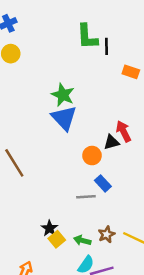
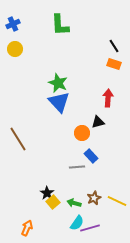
green L-shape: (87, 37) -> (60, 25), moved
black line: (107, 46) -> (114, 46), moved, turned -32
red arrow: (124, 131) -> (108, 98), moved, turned 30

